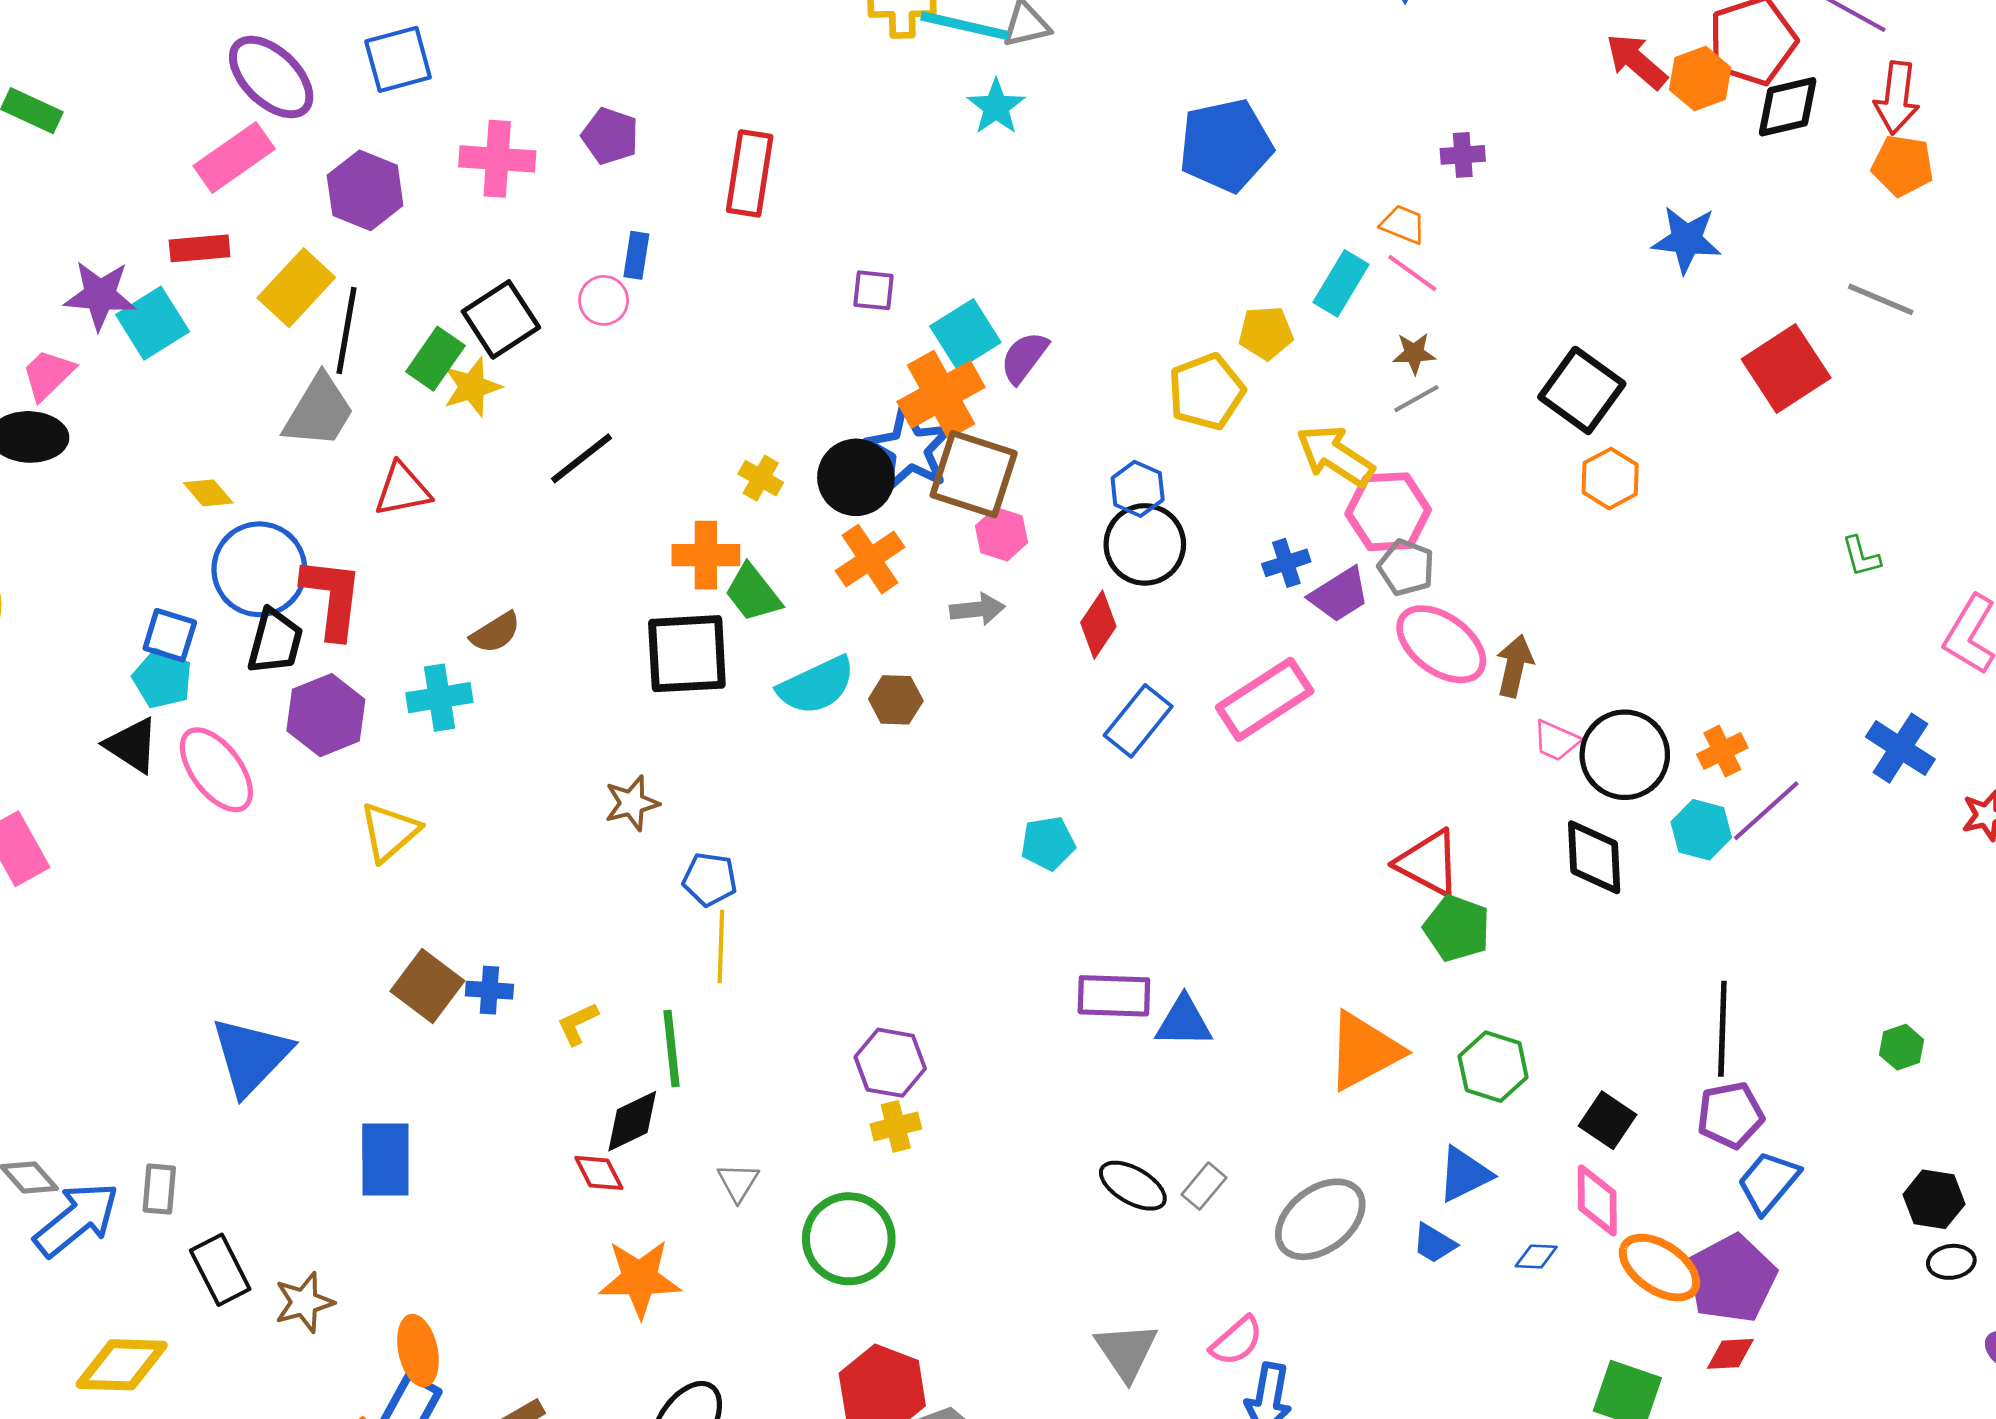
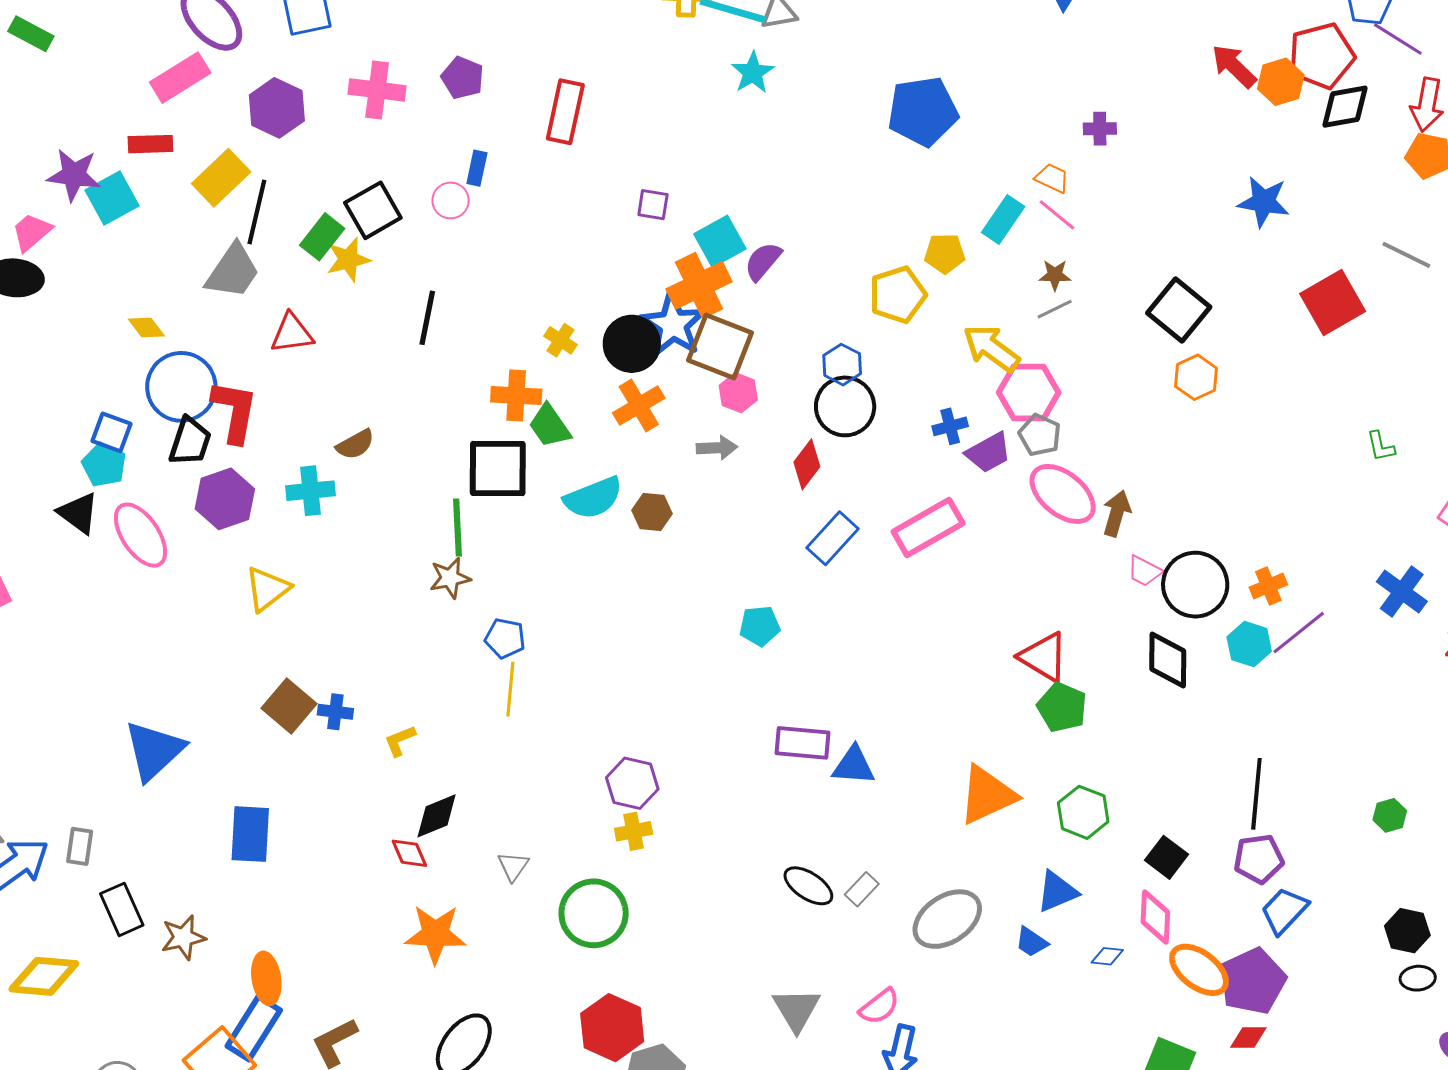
black line: (582, 458) -> (427, 318), turned -44
green line: (671, 1048) -> (458, 528), moved

